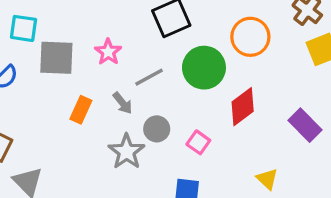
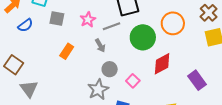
gray square: (56, 58) -> (57, 18), size x0.7
gray line: (149, 77) -> (111, 26), moved
gray arrow: (123, 103) -> (100, 45), moved
gray star: (127, 152) -> (98, 89), moved

